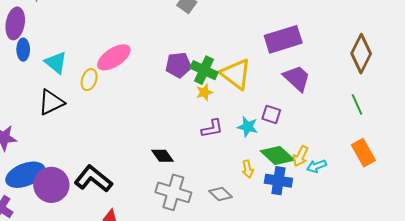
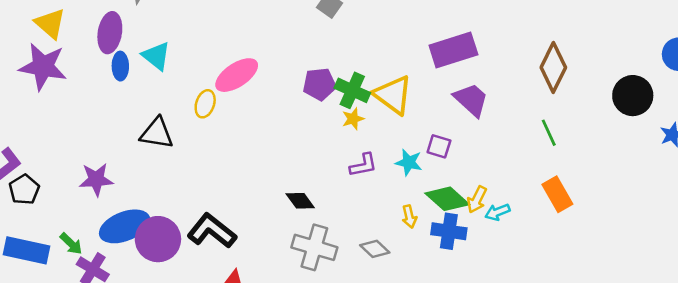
cyan triangle: (56, 63) -> (156, 56), moved
black triangle: (51, 102) -> (157, 133), turned 36

